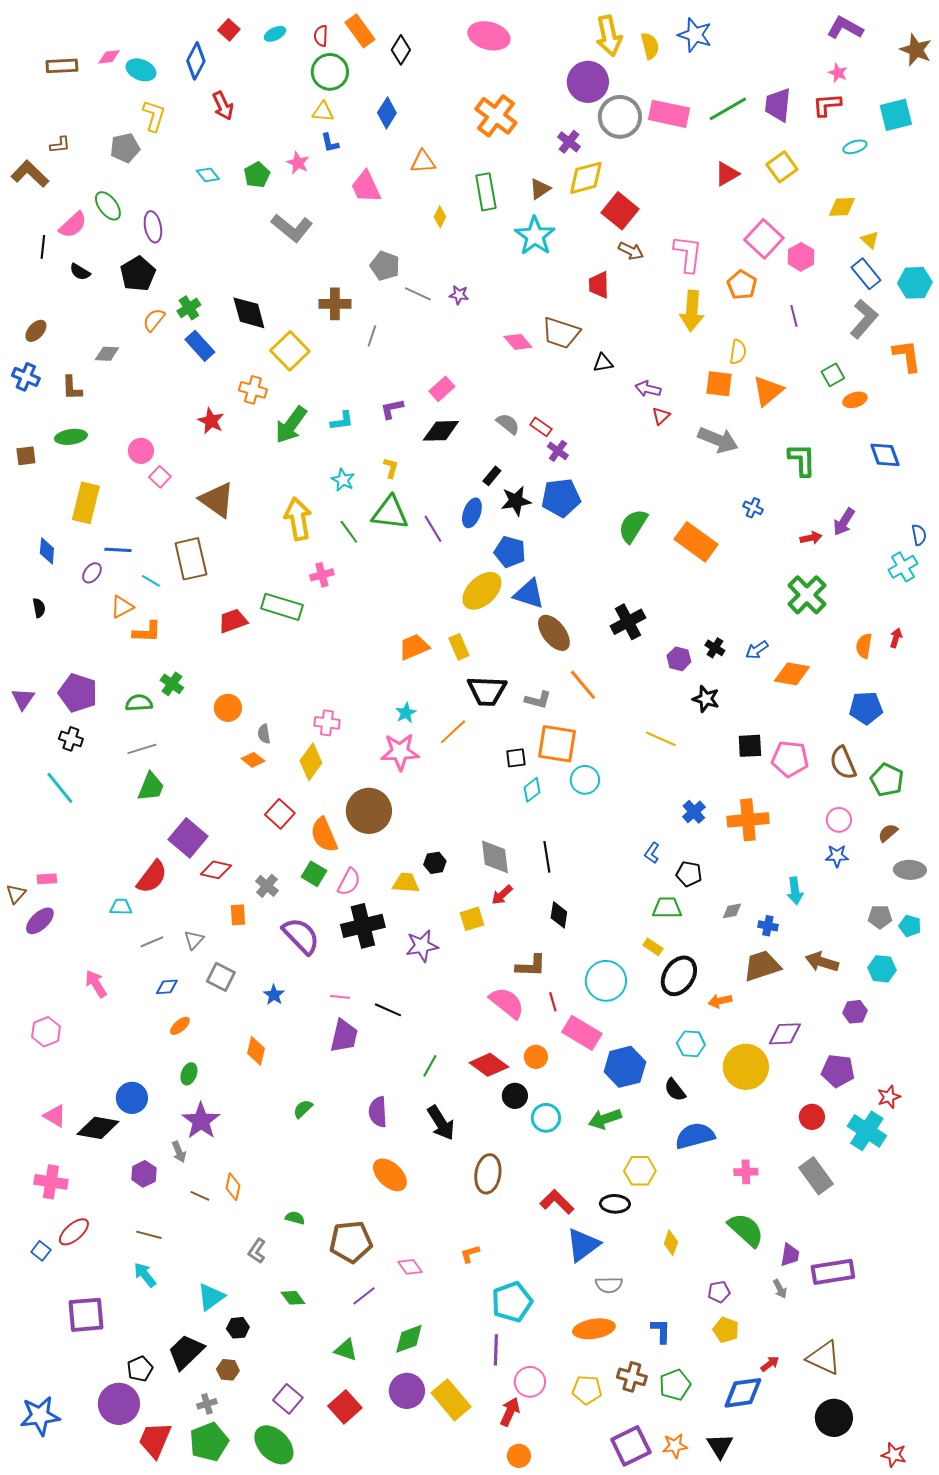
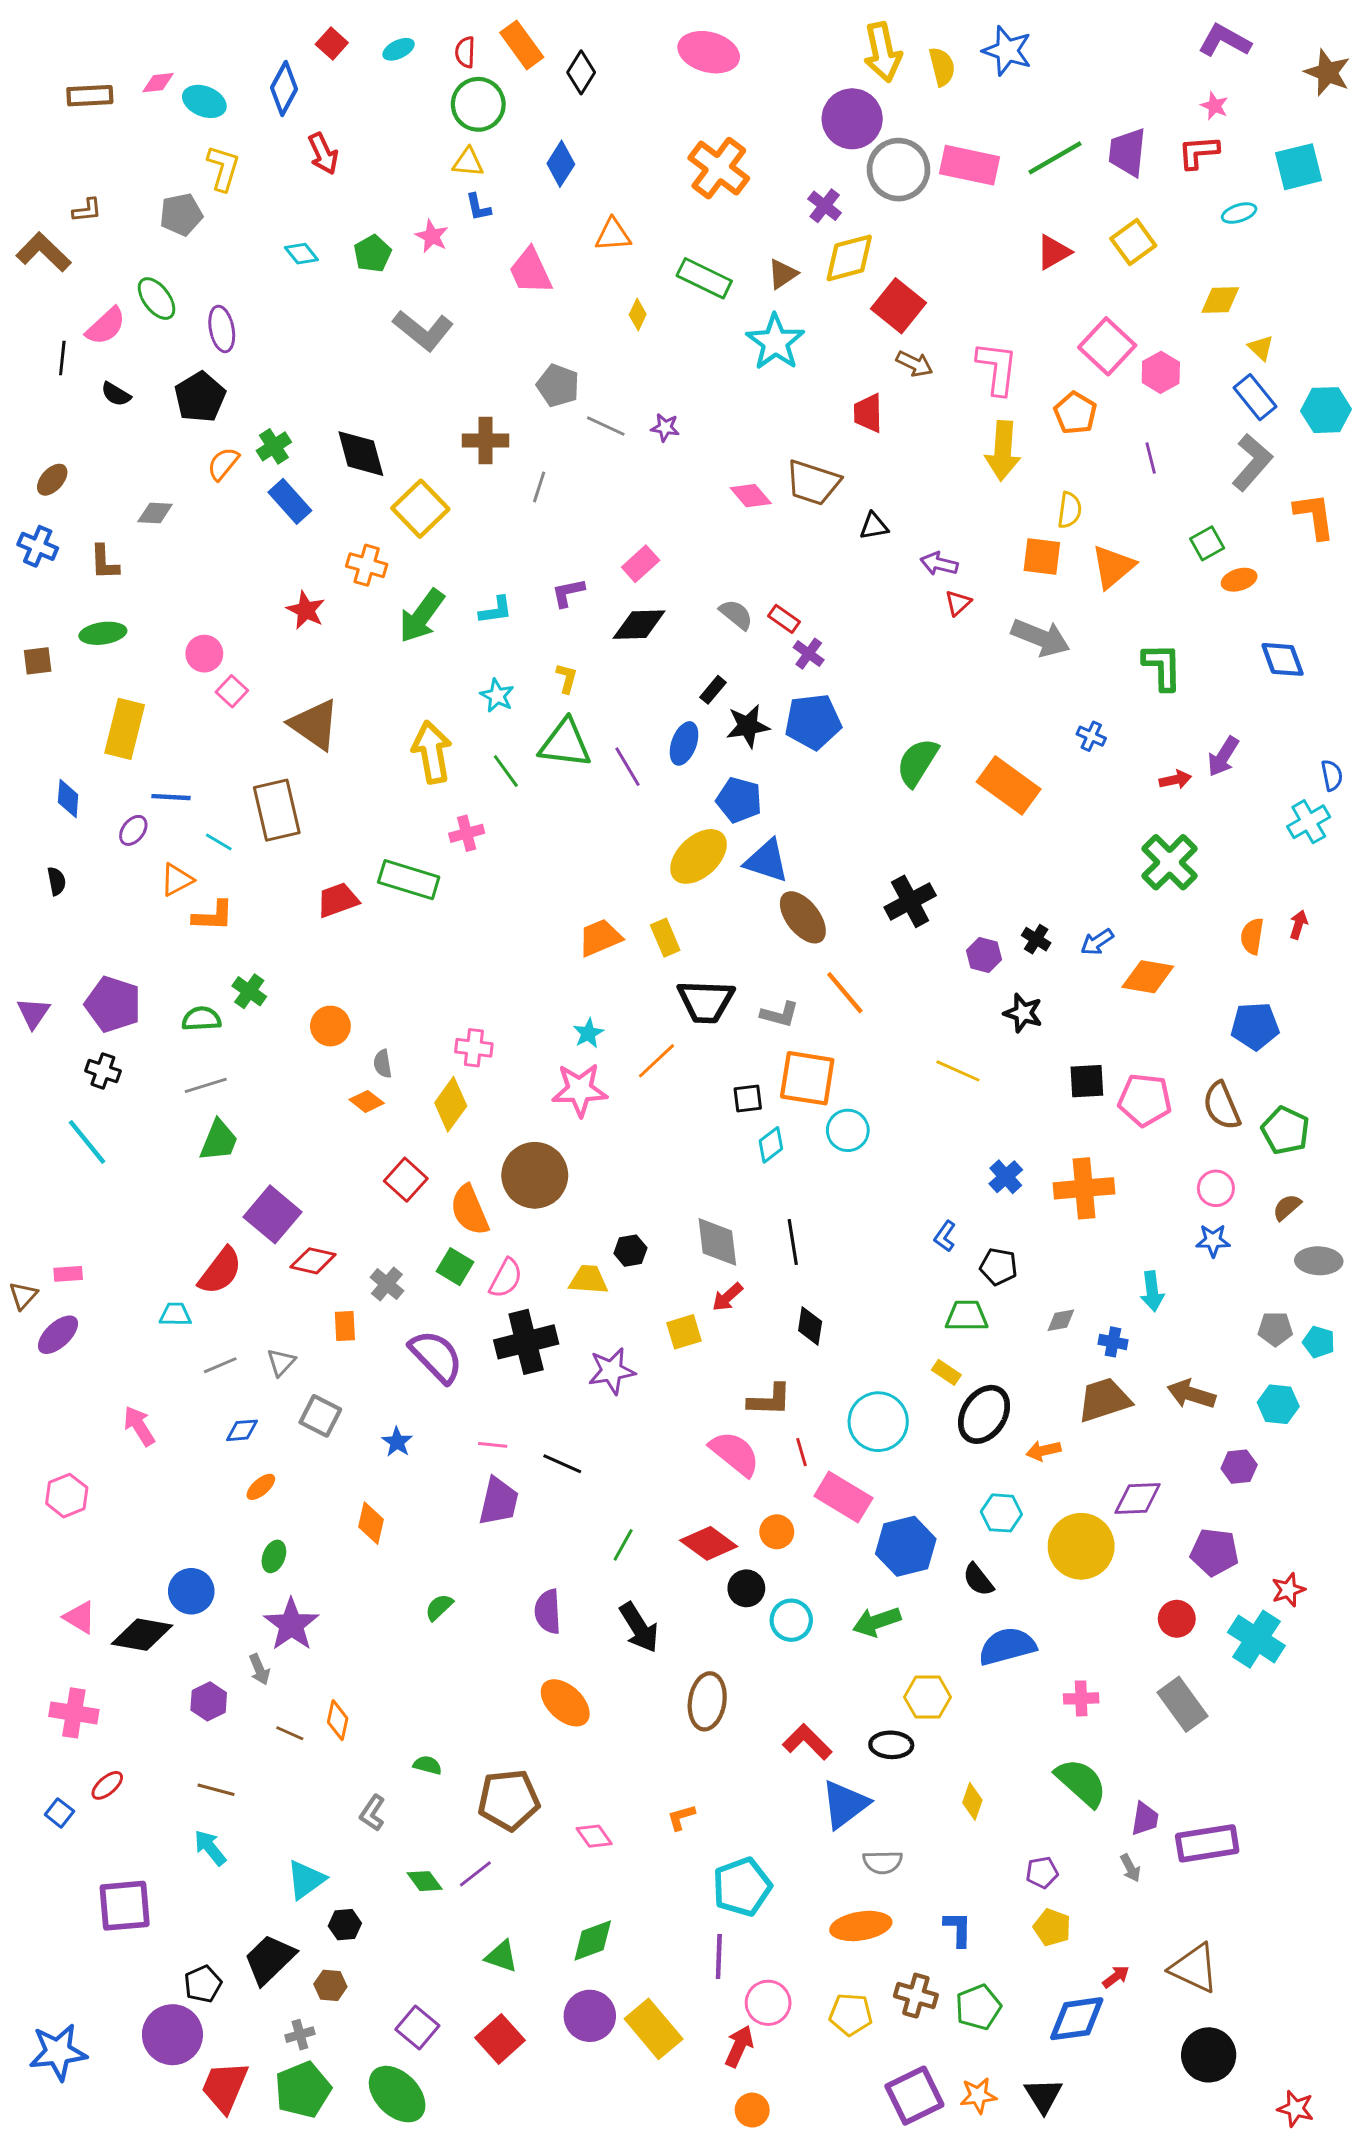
green rectangle: (486, 192) -> (704, 278), turned -54
red ellipse: (74, 1232) -> (107, 1785), size x0.7
purple line: (364, 1296) -> (475, 1874), moved

